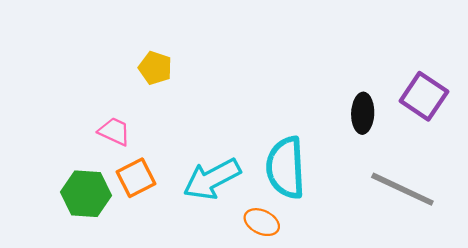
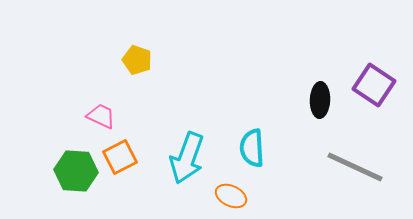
cyan semicircle: (286, 168) -> (252, 148), size x0.7
cyan arrow: (212, 179) -> (187, 158), turned -42

